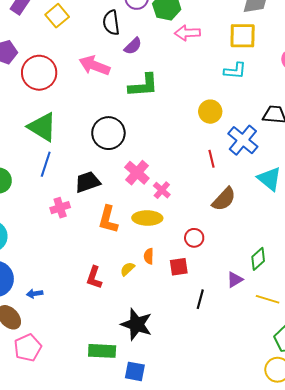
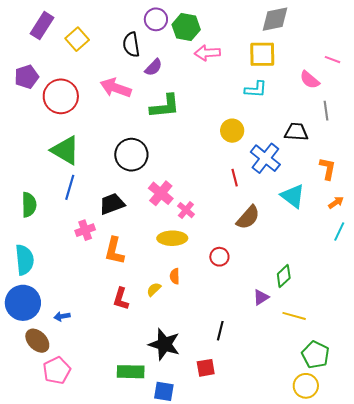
orange L-shape: (108, 219) -> (114, 251), moved
red square: (179, 267) -> (206, 368), moved
black line: (200, 299) -> (220, 331), moved

